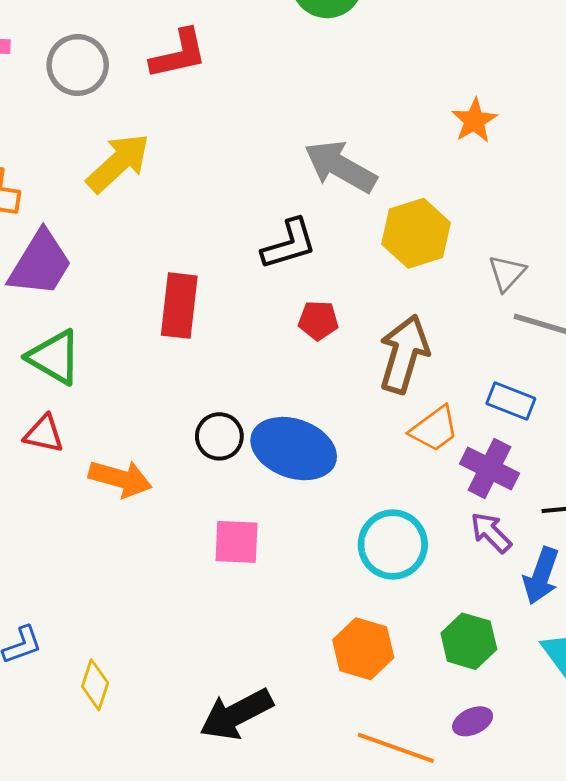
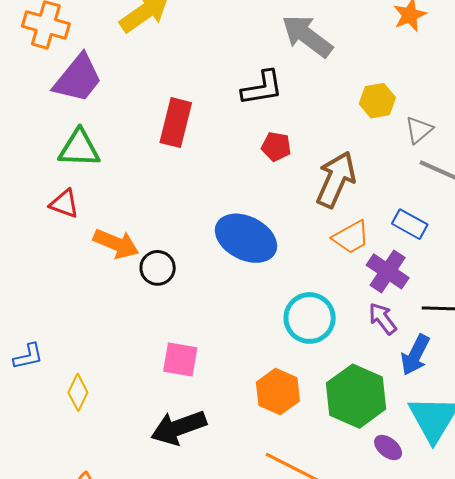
yellow hexagon: (416, 233) -> (377, 101), moved, size x0.7
green triangle: (54, 357) -> (79, 148), turned -36
black circle: (219, 436) -> (158, 268), moved
pink square: (236, 542) -> (180, 359), moved
green hexagon: (469, 641) -> (356, 396), size x1.5
purple ellipse: (473, 721) -> (388, 448), moved, turned 56

